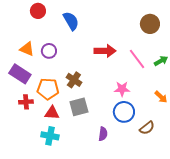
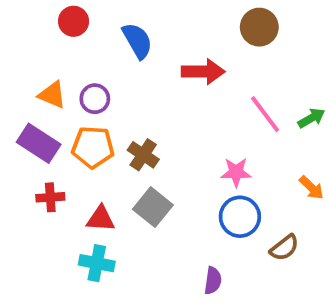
brown circle: (150, 24) -> (259, 27), moved
red arrow: (105, 51) -> (203, 72), moved
orange pentagon: (48, 89) -> (93, 147), moved
gray square: (79, 107) -> (153, 207), turned -36
purple semicircle: (103, 134) -> (213, 281), moved

